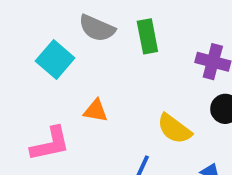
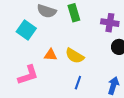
yellow semicircle: (174, 129) -> (75, 56), moved

